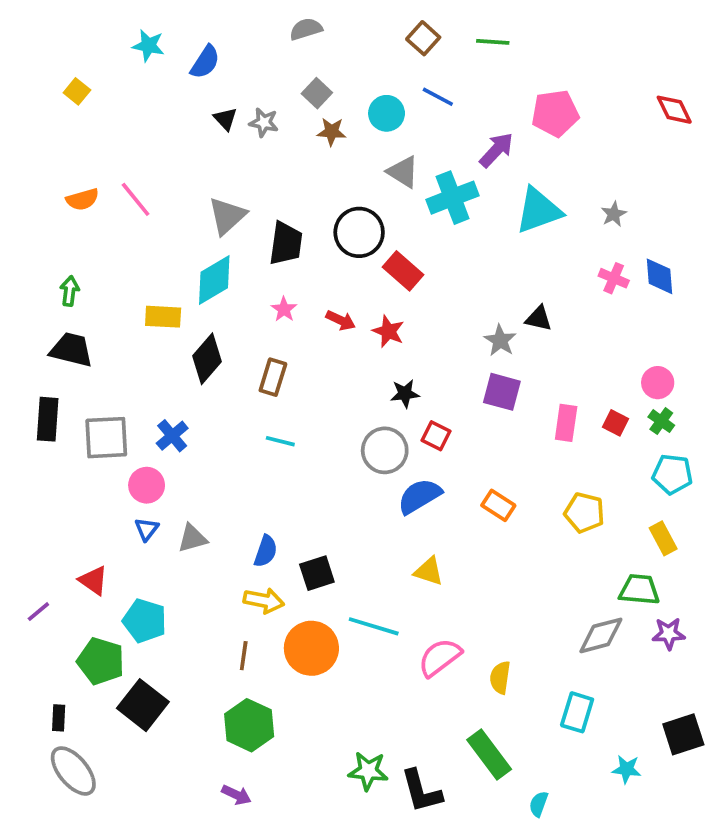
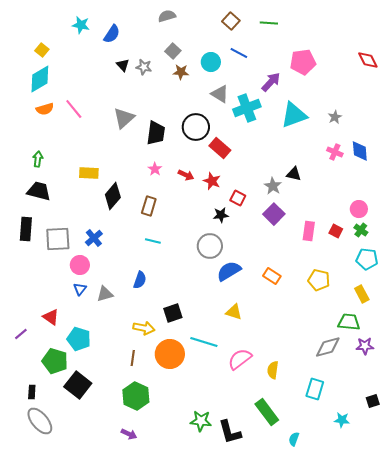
cyan diamond: (214, 280) -> (40, 79), moved
purple square: (502, 392) -> (274, 214), turned 30
red square: (436, 436) -> (238, 198), moved
blue semicircle: (266, 551) -> (140, 280), moved
black square: (683, 734) -> (373, 401), size x0.6

